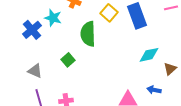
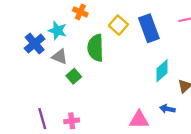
cyan diamond: (149, 55) -> (162, 71), turned -30
gray triangle: (35, 71) -> (60, 57), moved

